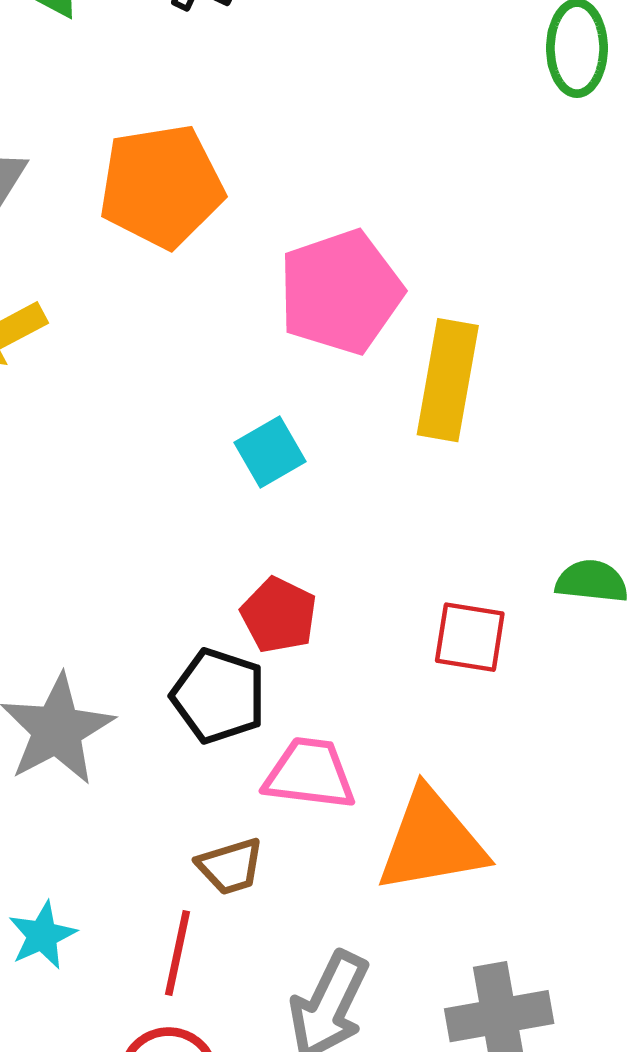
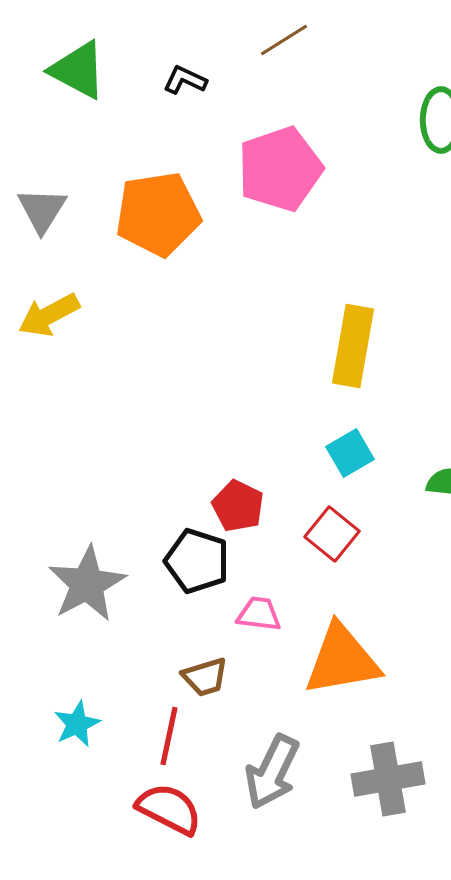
pink pentagon: (341, 292) -> (280, 169), moved
cyan square: (270, 452) -> (350, 453), moved
red square: (470, 637) -> (332, 534), moved, turned 30
pink trapezoid: (310, 774) -> (259, 614), size x0.7

